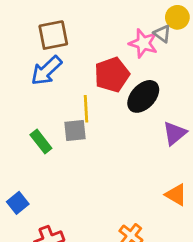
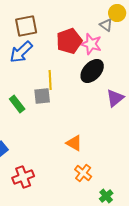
pink star: (143, 43) -> (91, 44), moved
red pentagon: (112, 75) -> (69, 41), moved
orange triangle: (176, 195) -> (74, 143), moved

